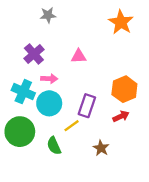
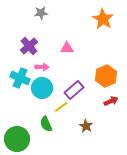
purple rectangle: (87, 106) -> (74, 90), turned 30
red arrow: (121, 116) -> (111, 101), moved
green circle: (20, 132) -> (17, 139), moved

